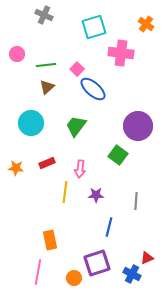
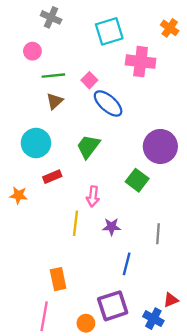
pink circle: (17, 54) -> (32, 51), moved
red rectangle: (47, 163) -> (52, 177), moved

